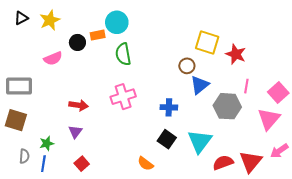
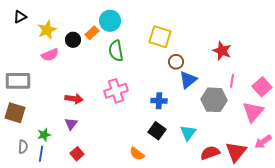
yellow star: (50, 20) -> (47, 30), moved
orange rectangle: (98, 35) -> (92, 33), turned -32
yellow square: (207, 42) -> (160, 37), moved
cyan triangle: (200, 141) -> (188, 133), size x0.7

